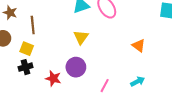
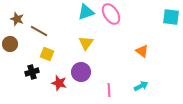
brown line: (33, 25) -> (39, 31), turned -54
yellow square: (27, 49) -> (47, 54), moved
pink line: (105, 86) -> (109, 90), turned -32

